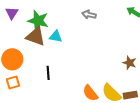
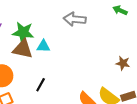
gray arrow: (89, 15) -> (75, 19), size x1.5
black line: (48, 73) -> (41, 85), turned 40

